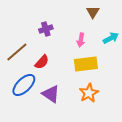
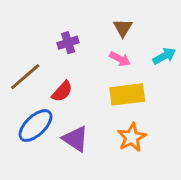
brown triangle: (93, 12) -> (123, 28), moved
pink arrow: (81, 40) -> (120, 59), turned -72

